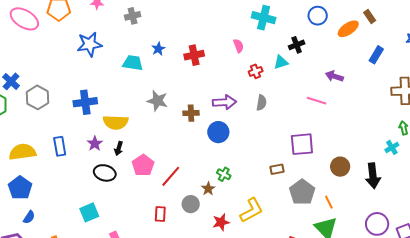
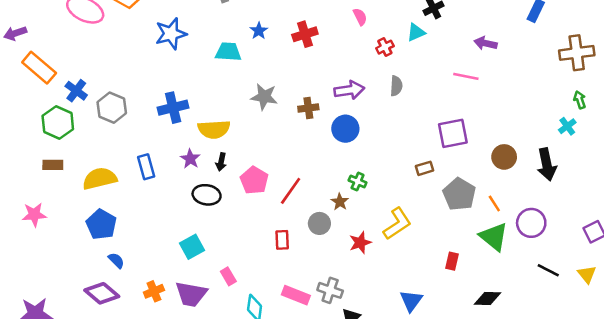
blue semicircle: (29, 217) -> (116, 260), turned -72
purple circle: (377, 224) -> (531, 223), moved

